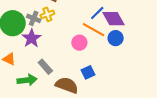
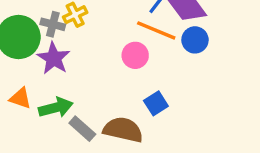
gray rectangle: (45, 67) -> (82, 129), moved
green arrow: (27, 80) -> (56, 108), moved

